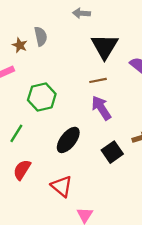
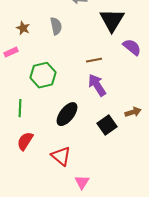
gray semicircle: (41, 36) -> (56, 26), moved
black triangle: (105, 46) -> (112, 20), moved
green line: (16, 133) -> (20, 108), turned -30

